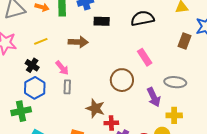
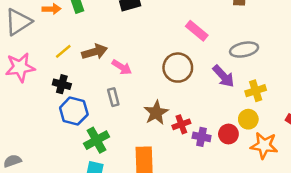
brown arrow: (78, 42) -> (95, 52), moved
pink arrow: (62, 68) -> (122, 67), moved
brown star: (95, 108) -> (156, 113), turned -30
green cross: (21, 111) -> (97, 140), moved

